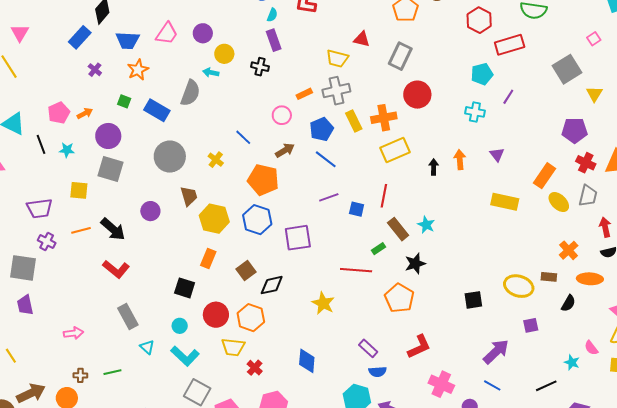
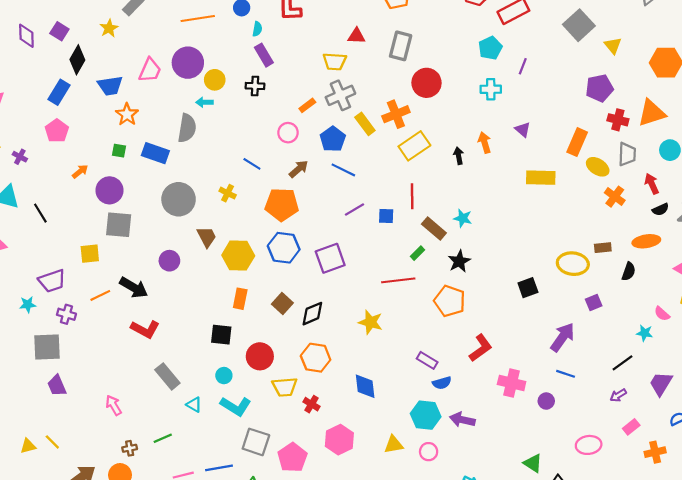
purple circle: (203, 33) -> (188, 63), size x1.5
purple cross: (95, 70) -> (20, 157), moved
pink pentagon: (59, 113) -> (57, 131), moved
cyan star: (67, 150) -> (28, 305), moved
orange cross: (569, 250) -> (615, 197), moved
orange hexagon: (251, 318) -> (316, 358), moved
pink arrow: (73, 333) -> (114, 405), turned -102

